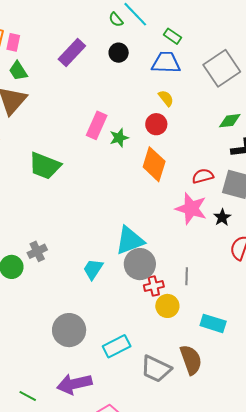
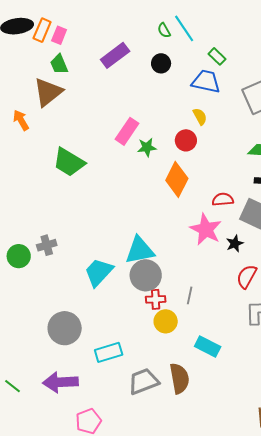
cyan trapezoid: (93, 269) -> (99, 272), size x1.4
gray trapezoid: (156, 369) -> (143, 381), turned 124

